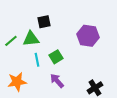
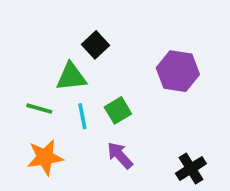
black square: (44, 22) -> (95, 45), turned -32
green line: (11, 41) -> (39, 109), moved, turned 56

